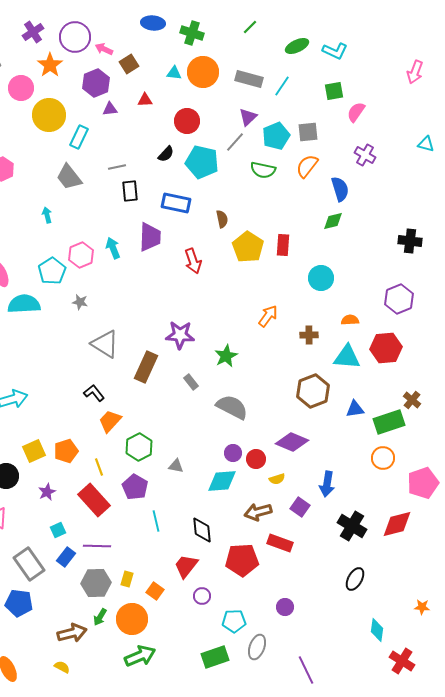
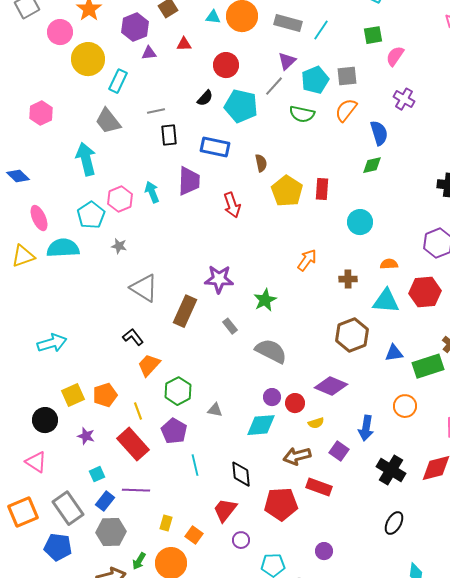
cyan arrow: (47, 215) -> (86, 159), size x2.0
orange circle: (383, 458) -> (405, 406), moved
purple star: (47, 492) -> (86, 436), turned -30
gray hexagon: (96, 583) -> (111, 532), moved

